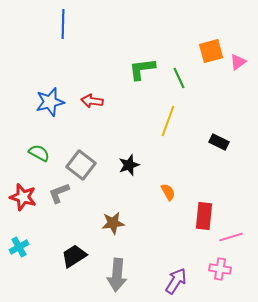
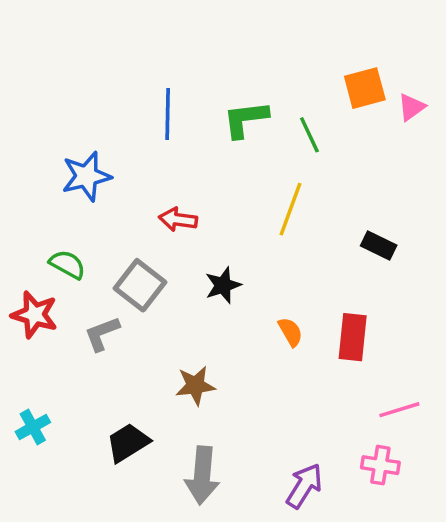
blue line: (63, 24) -> (168, 114), moved
red arrow: (92, 101) -> (178, 220), moved
red star: (23, 197) -> (35, 315), moved
red rectangle: (204, 216) -> (353, 337), moved

